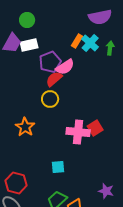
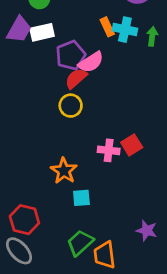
orange rectangle: (77, 41) -> (107, 27), turned -56
cyan cross: (90, 43) -> (125, 30), turned -30
orange star: (25, 127) -> (64, 171), moved
pink cross: (78, 132) -> (109, 150), size x0.7

